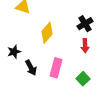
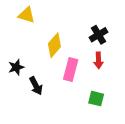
pink rectangle: (56, 68) -> (71, 70), moved
green square: (83, 79) -> (96, 99), turned -32

